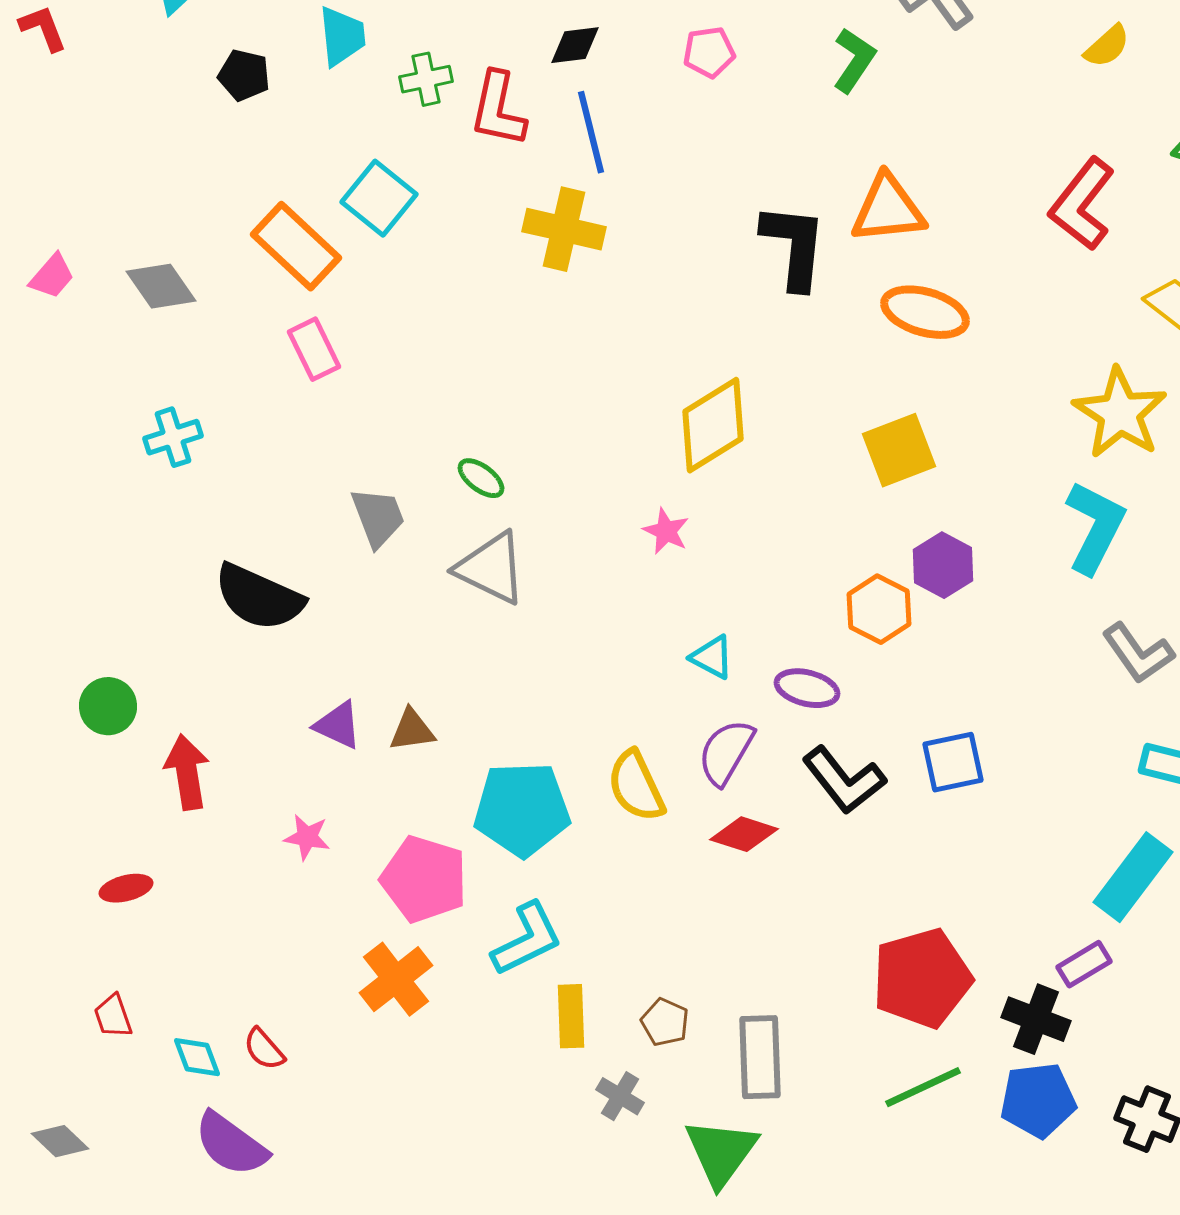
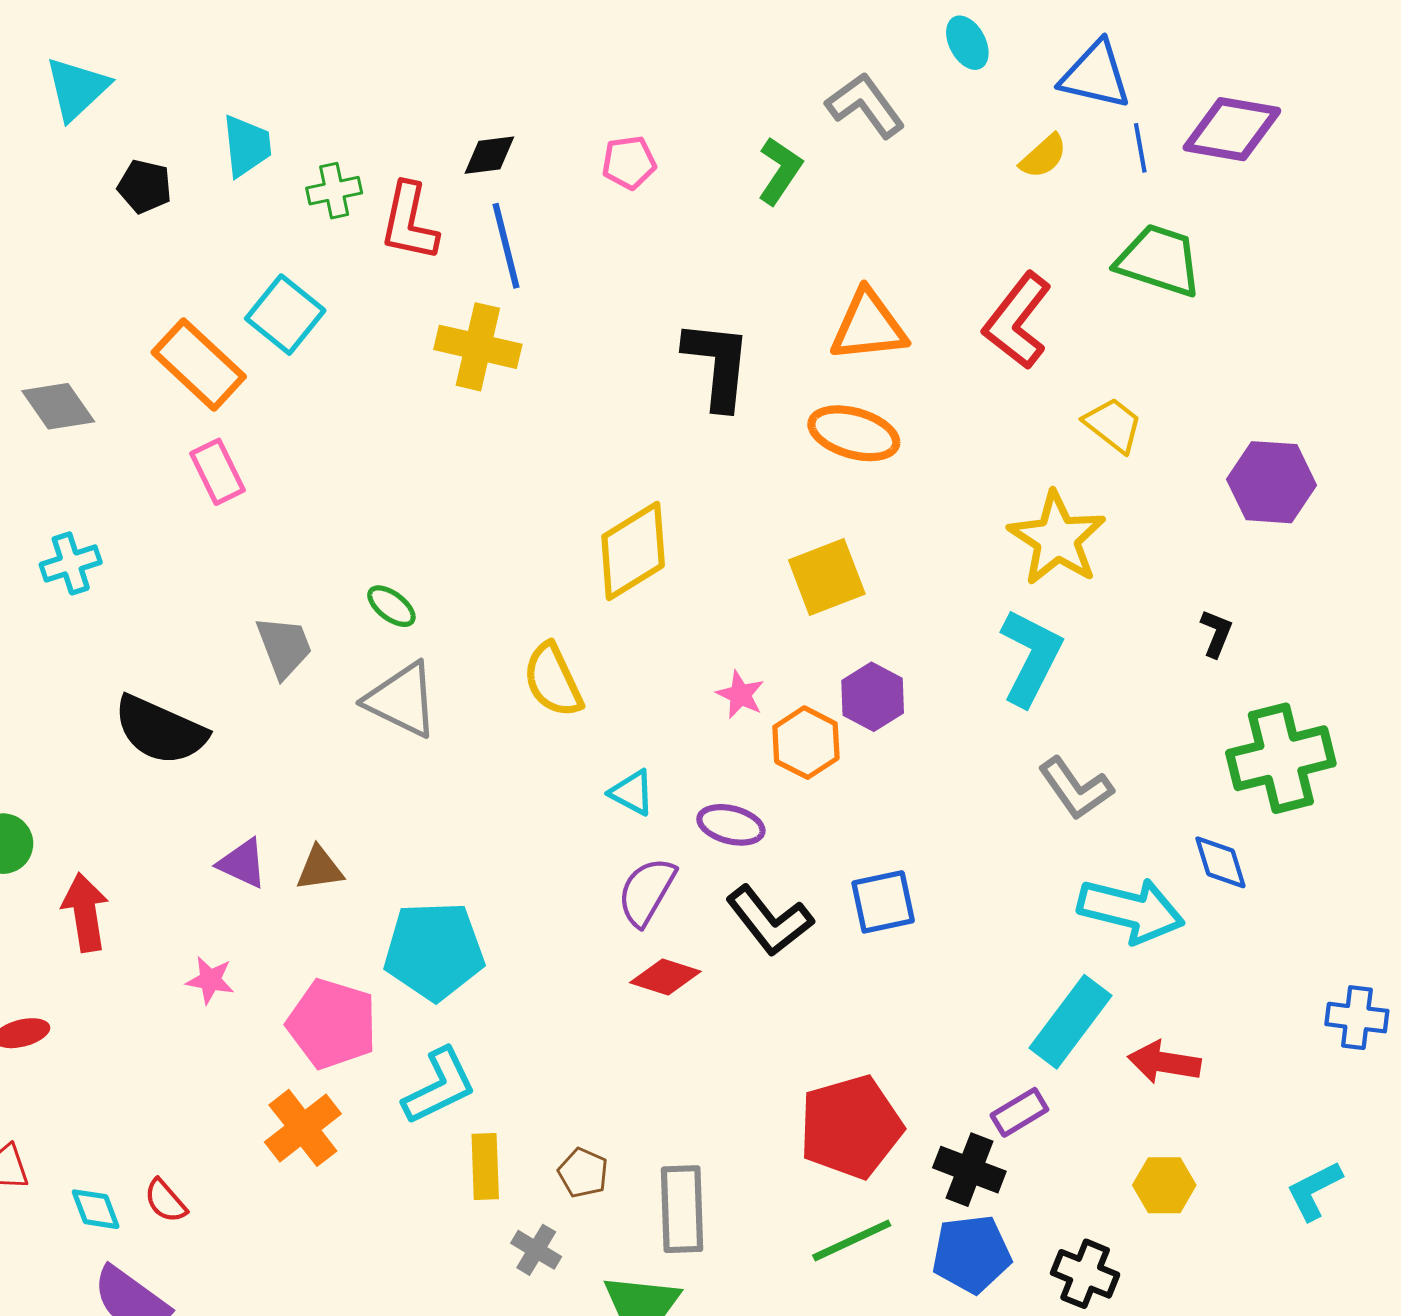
orange triangle: (888, 209) -> (868, 326), moved
pink star: (666, 531) -> (740, 695), moved
yellow semicircle: (636, 786) -> (553, 680), moved

